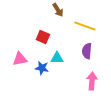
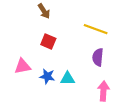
brown arrow: (58, 10) -> (44, 11), moved
cyan triangle: (57, 58) -> (67, 79), moved

